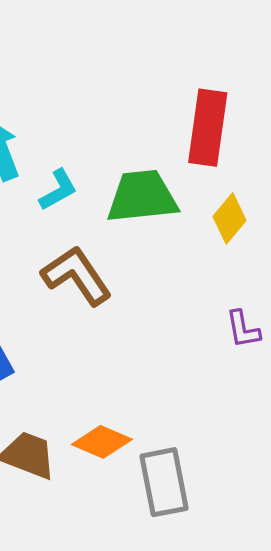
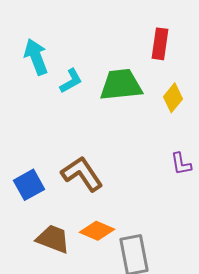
red rectangle: (208, 128) -> (160, 44), size x0.7
brown L-shape: (77, 276) -> (82, 174), moved

